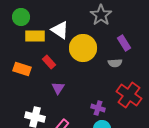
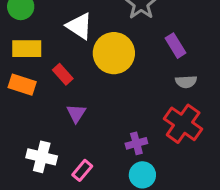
yellow rectangle: (35, 36) -> (27, 49), moved
gray semicircle: (115, 63) -> (186, 82), moved
purple cross: (98, 108) -> (136, 143), turned -32

